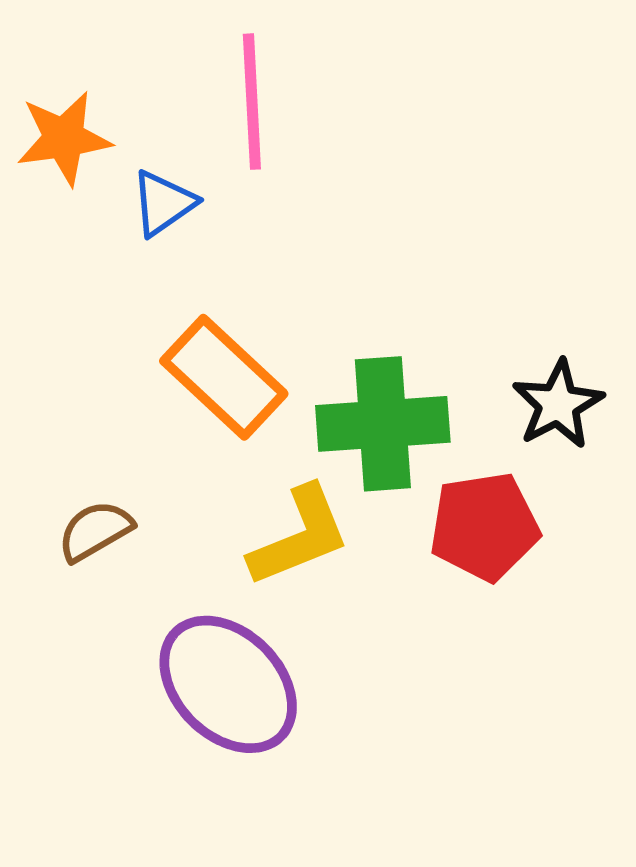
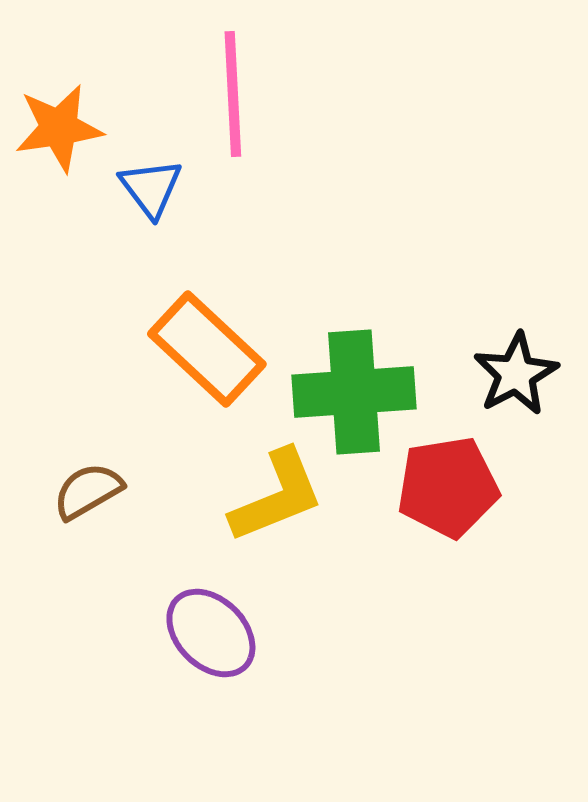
blue triangle: (163, 203) -> (151, 188), turned -32
purple ellipse: (228, 684) -> (211, 633), size x0.7

